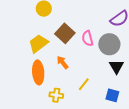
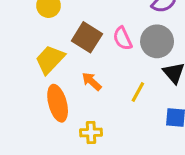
yellow line: (84, 84) -> (138, 92), moved

